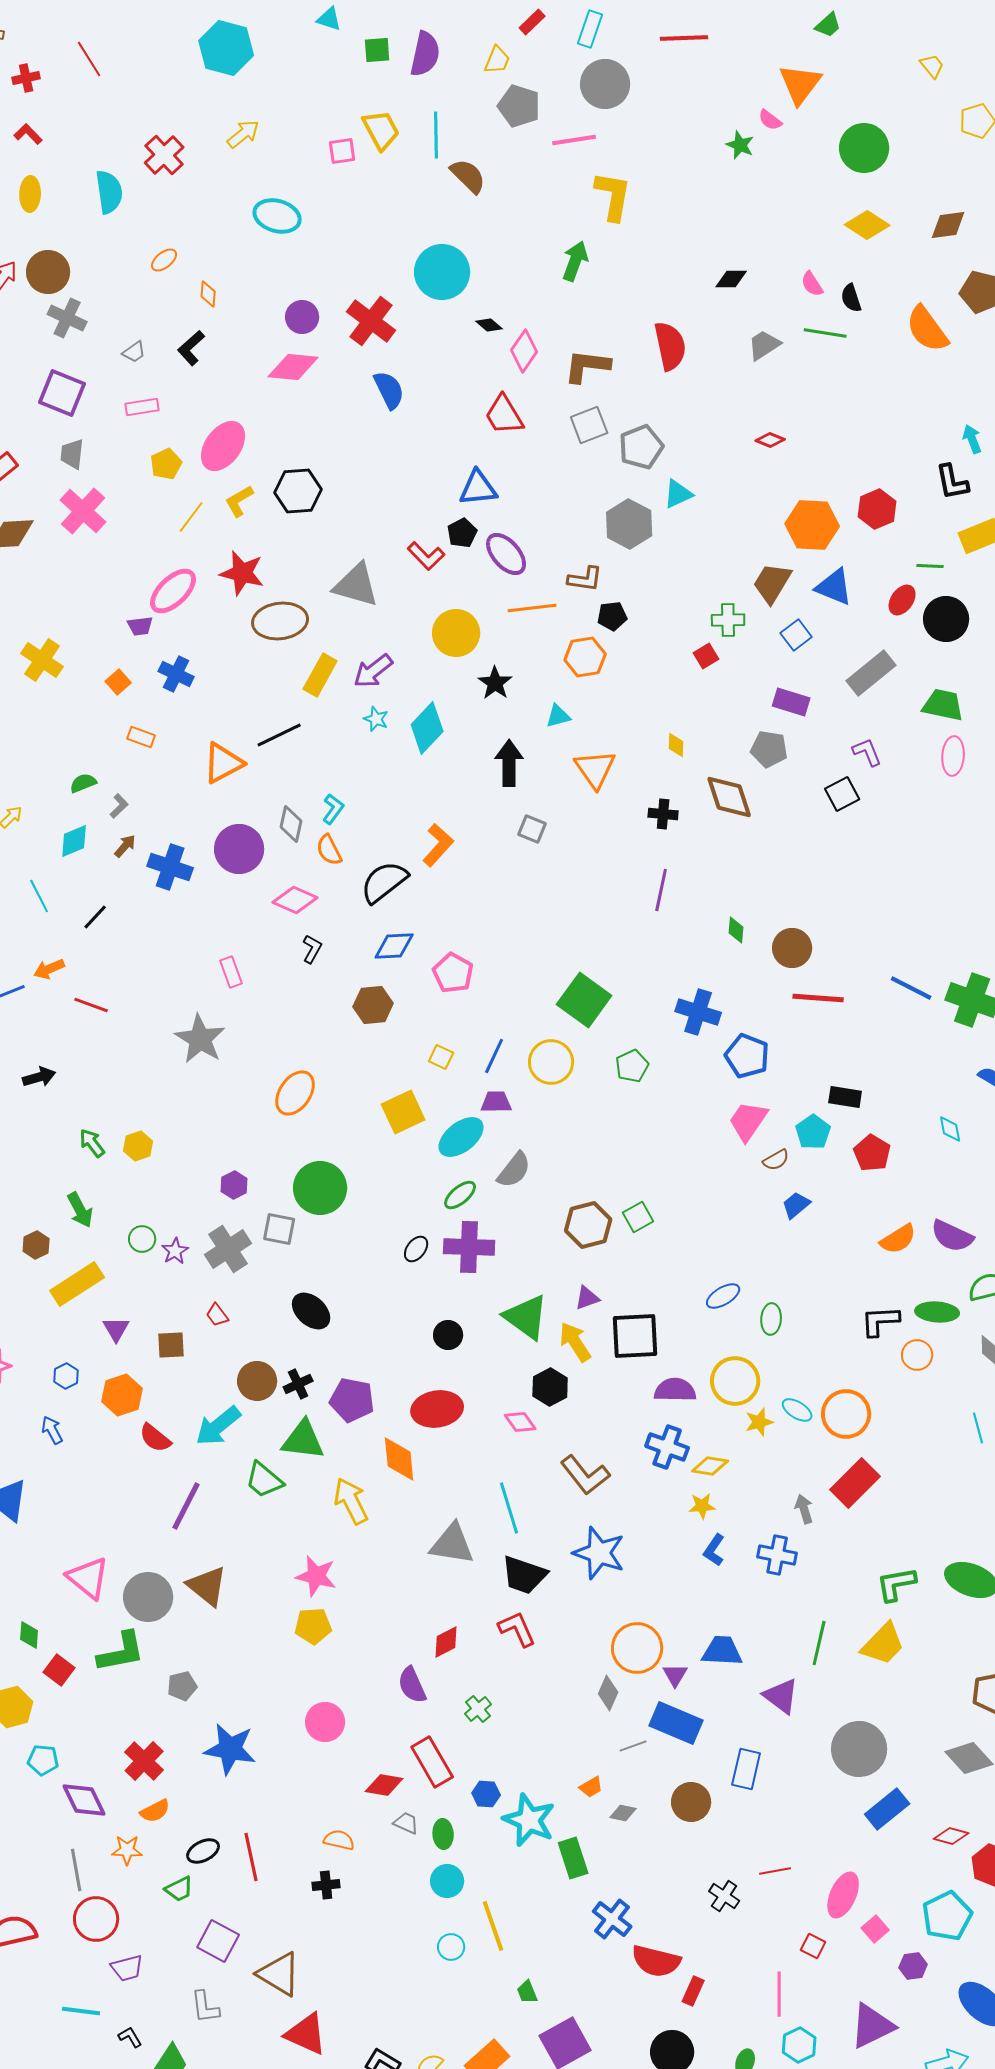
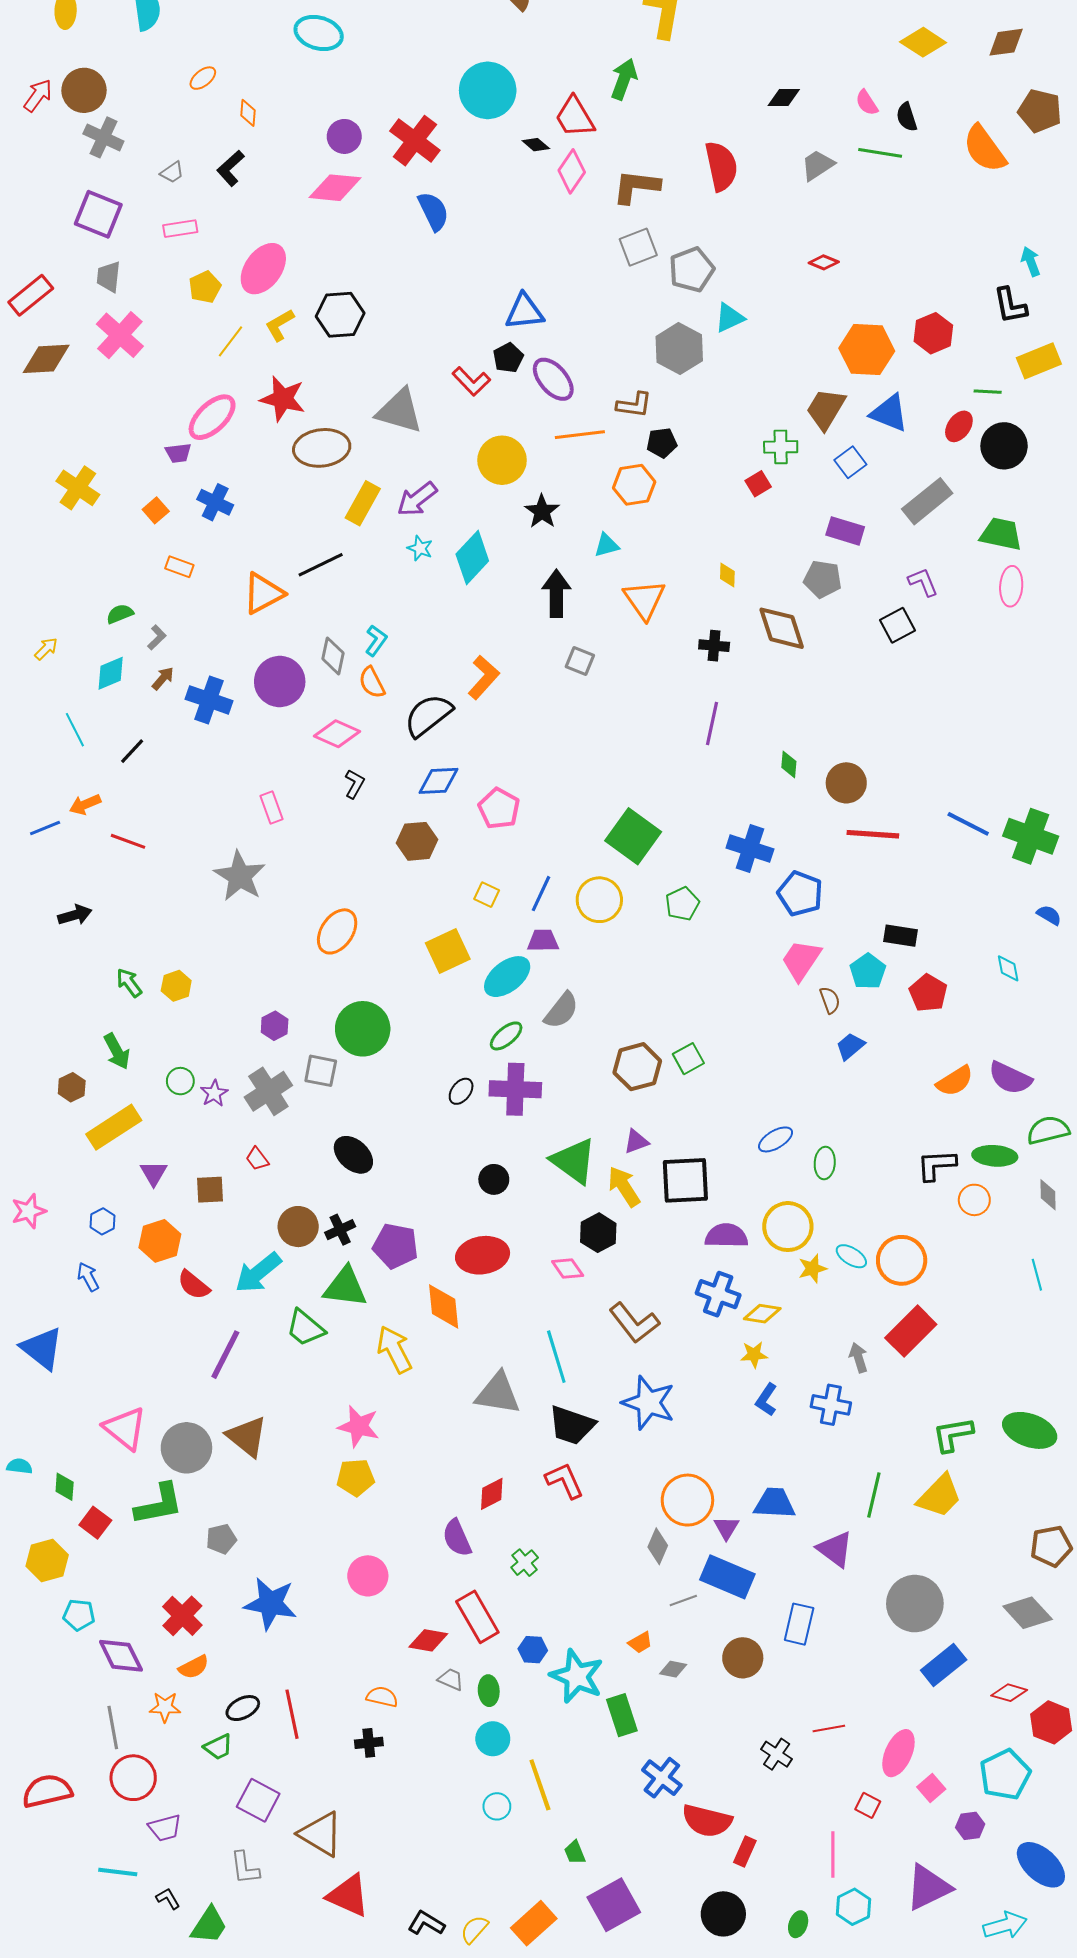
red trapezoid: (504, 415) -> (575, 117), moved
brown semicircle: (776, 1160) -> (830, 1000), turned -80

